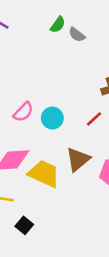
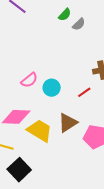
gray semicircle: (77, 35) -> (79, 24), turned -88
black square: (24, 225) -> (19, 170), size x1.6

